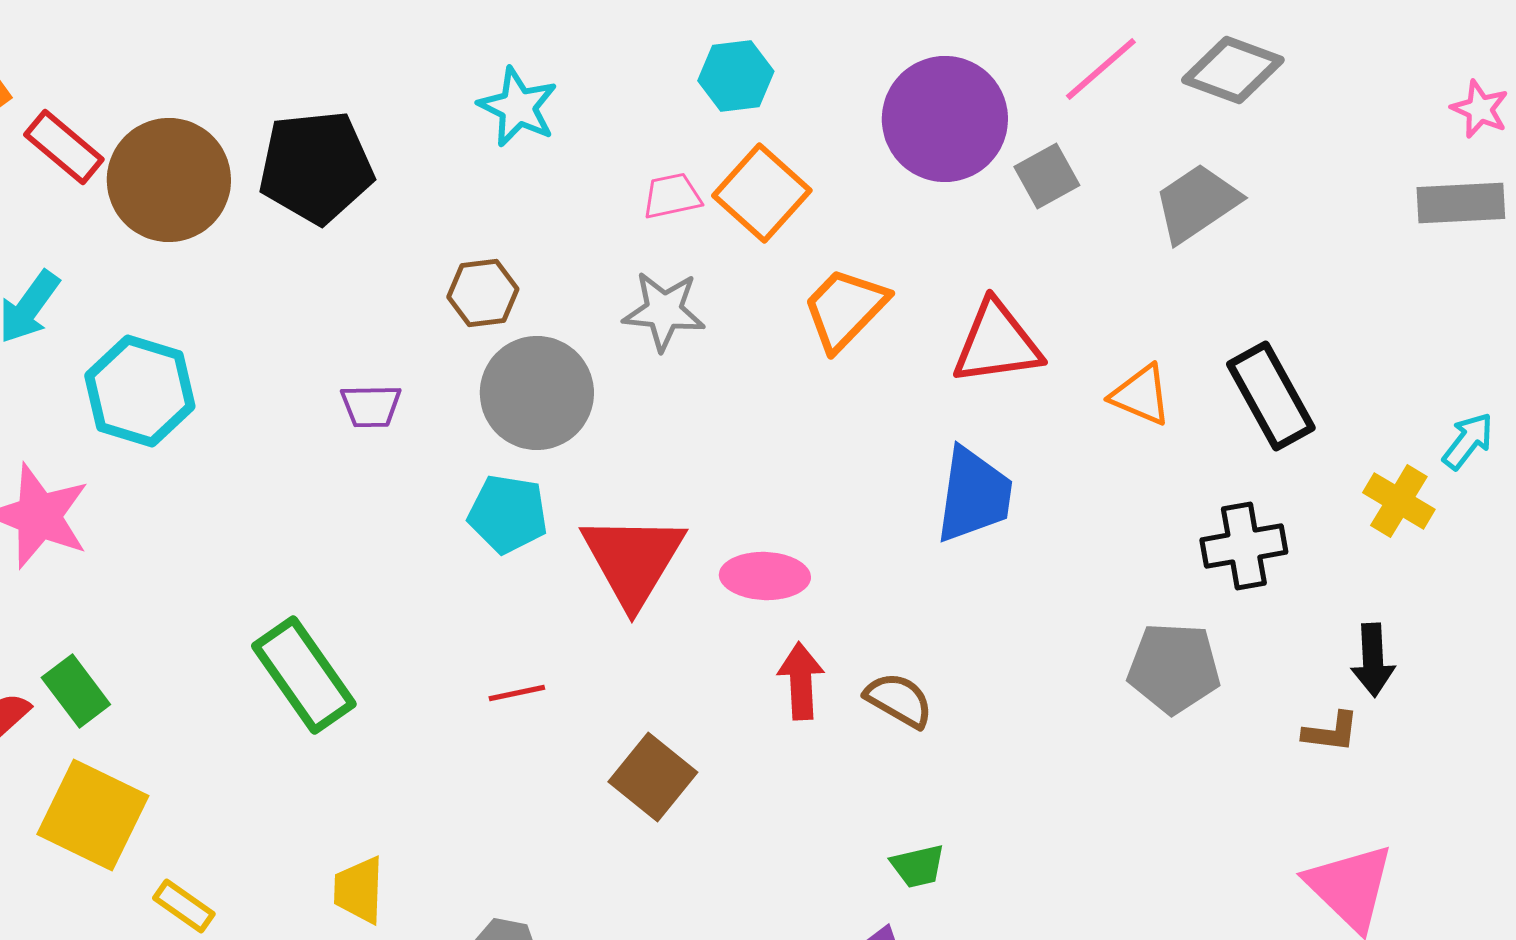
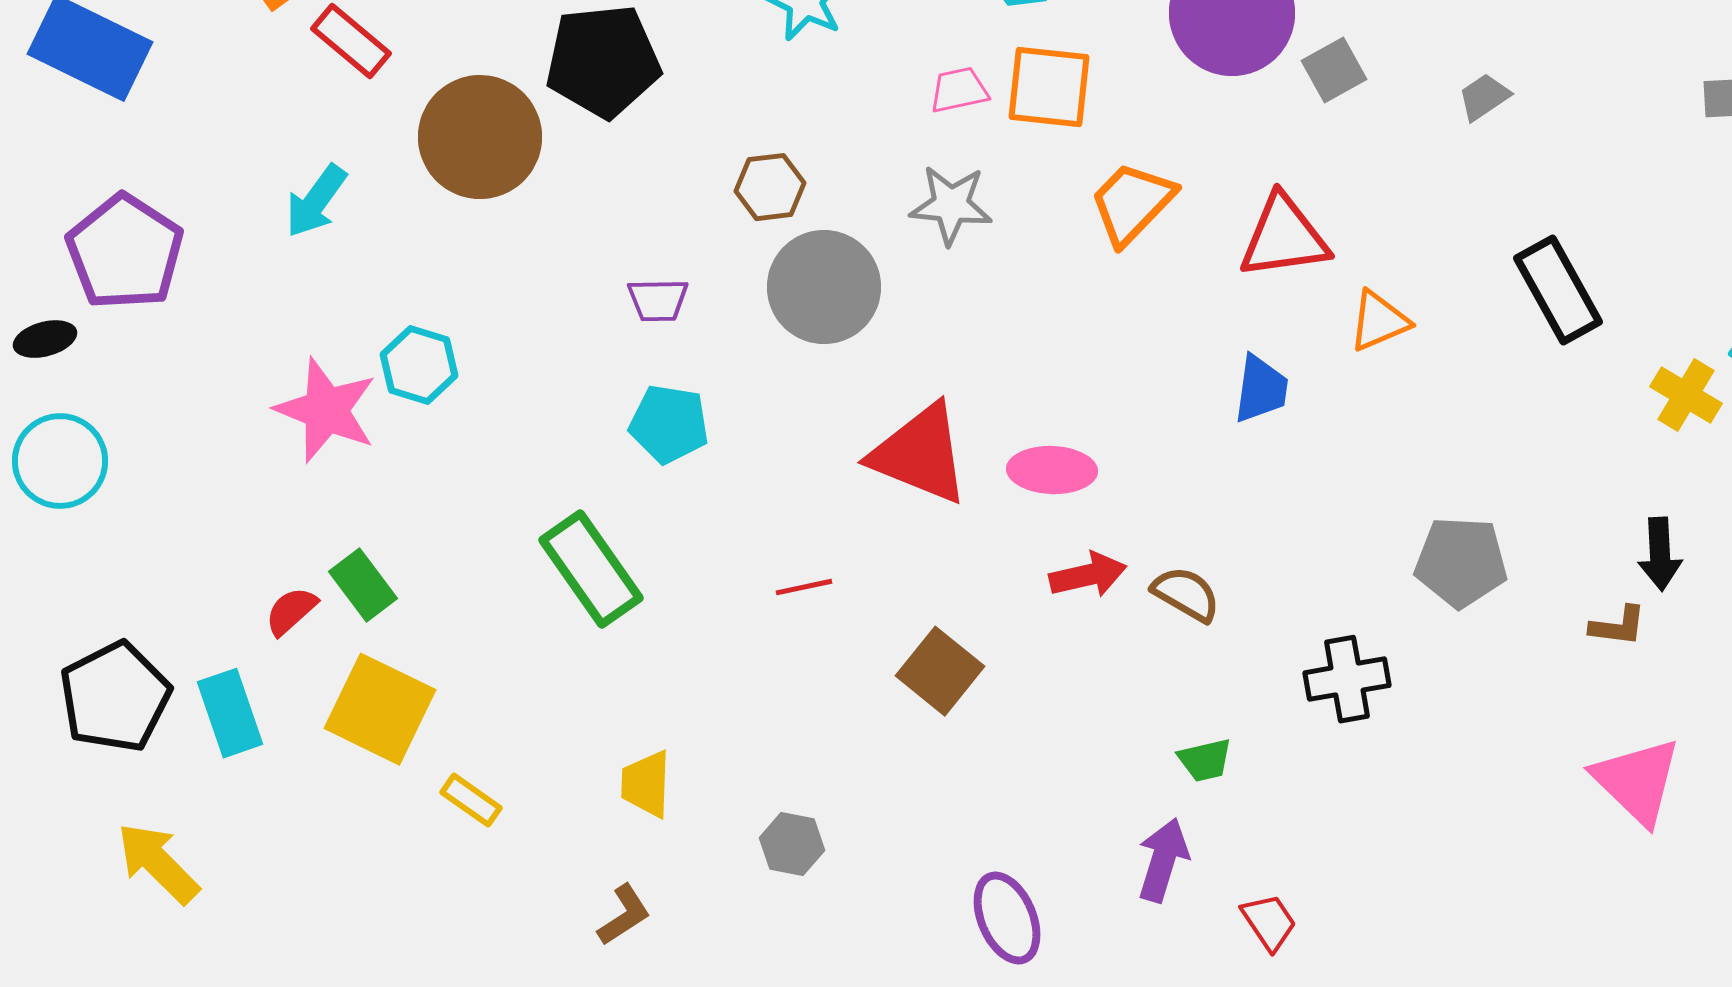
brown circle: (169, 180) -> (480, 137), moved
orange square: (762, 193) -> (1049, 87), turned -36
gray trapezoid: (1197, 203) -> (1484, 97), size x0.6
cyan hexagon: (140, 391) -> (419, 365), moved, size x0.7
orange triangle: (1141, 395) -> (1379, 321), moved, turned -46
blue trapezoid: (974, 495) -> (1261, 389), size x0.7
cyan pentagon: (508, 514) -> (669, 424), moved
black cross: (1244, 546) -> (1347, 679), moved
red triangle: (633, 560) -> (920, 454), turned -39
red arrow: (801, 681) -> (1088, 575), turned 80

